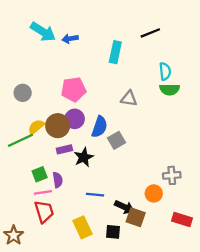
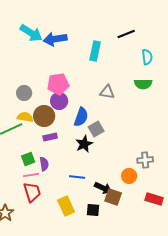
blue arrow: (70, 39) -> (55, 39), size x1.6
cyan semicircle: (165, 71) -> (147, 57), moved
gray circle: (23, 93) -> (24, 93), moved
purple circle: (75, 119) -> (59, 101), moved
yellow semicircle: (36, 127) -> (25, 117), turned 49
black star: (84, 157) -> (84, 144), moved

